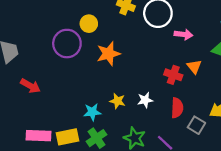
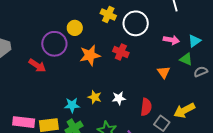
pink arrow: (184, 34) -> (171, 40), moved
red cross: (173, 75) -> (121, 52), moved
red arrow: (30, 86) -> (37, 65), moved

